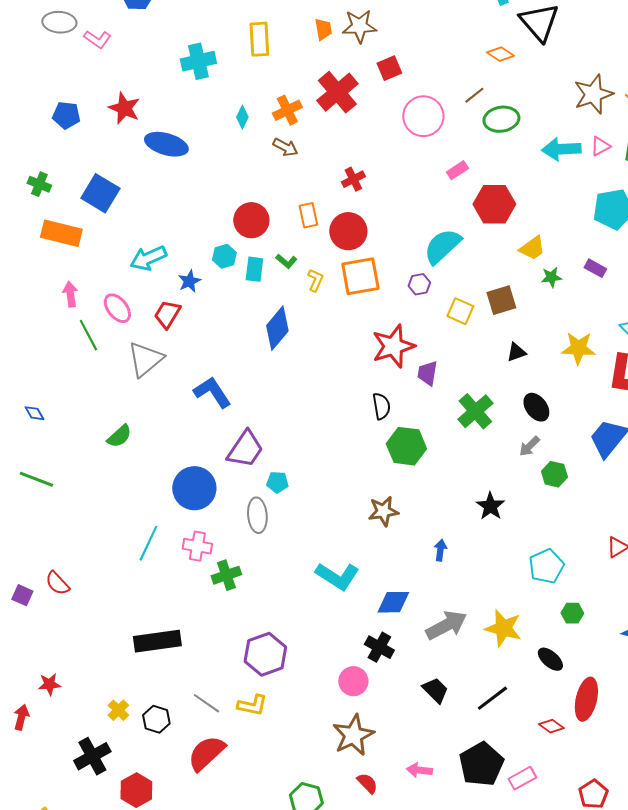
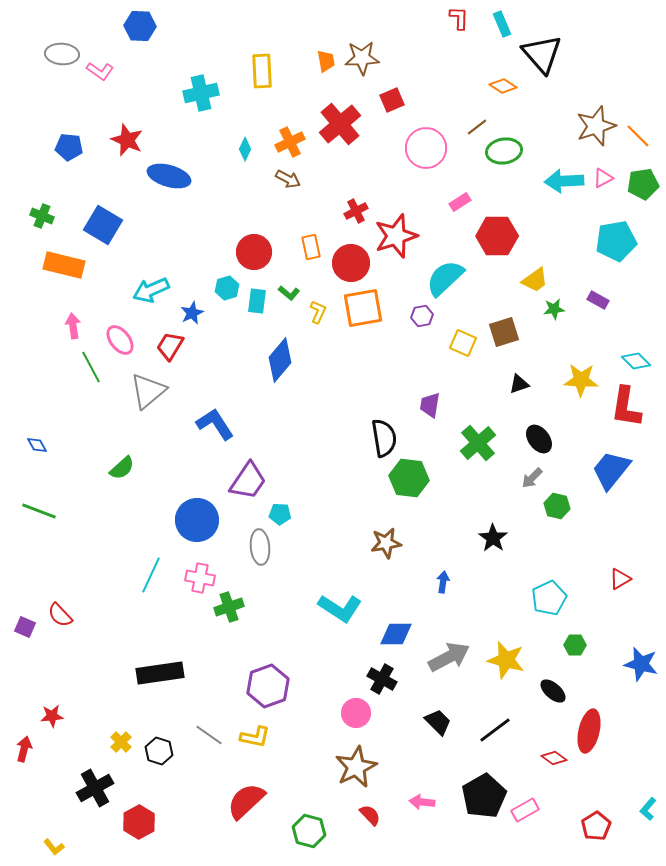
red star: (393, 346) -> (396, 236), moved
black semicircle: (381, 406) -> (384, 438), size x1.4
red semicircle: (206, 753) -> (246, 801), moved

